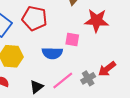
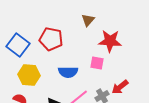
pink square: (72, 39) -> (97, 63), moved

